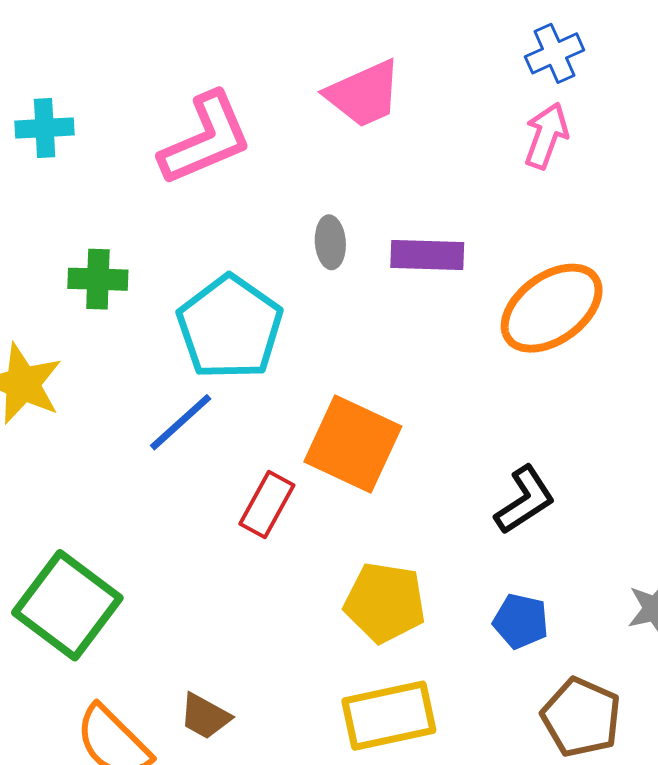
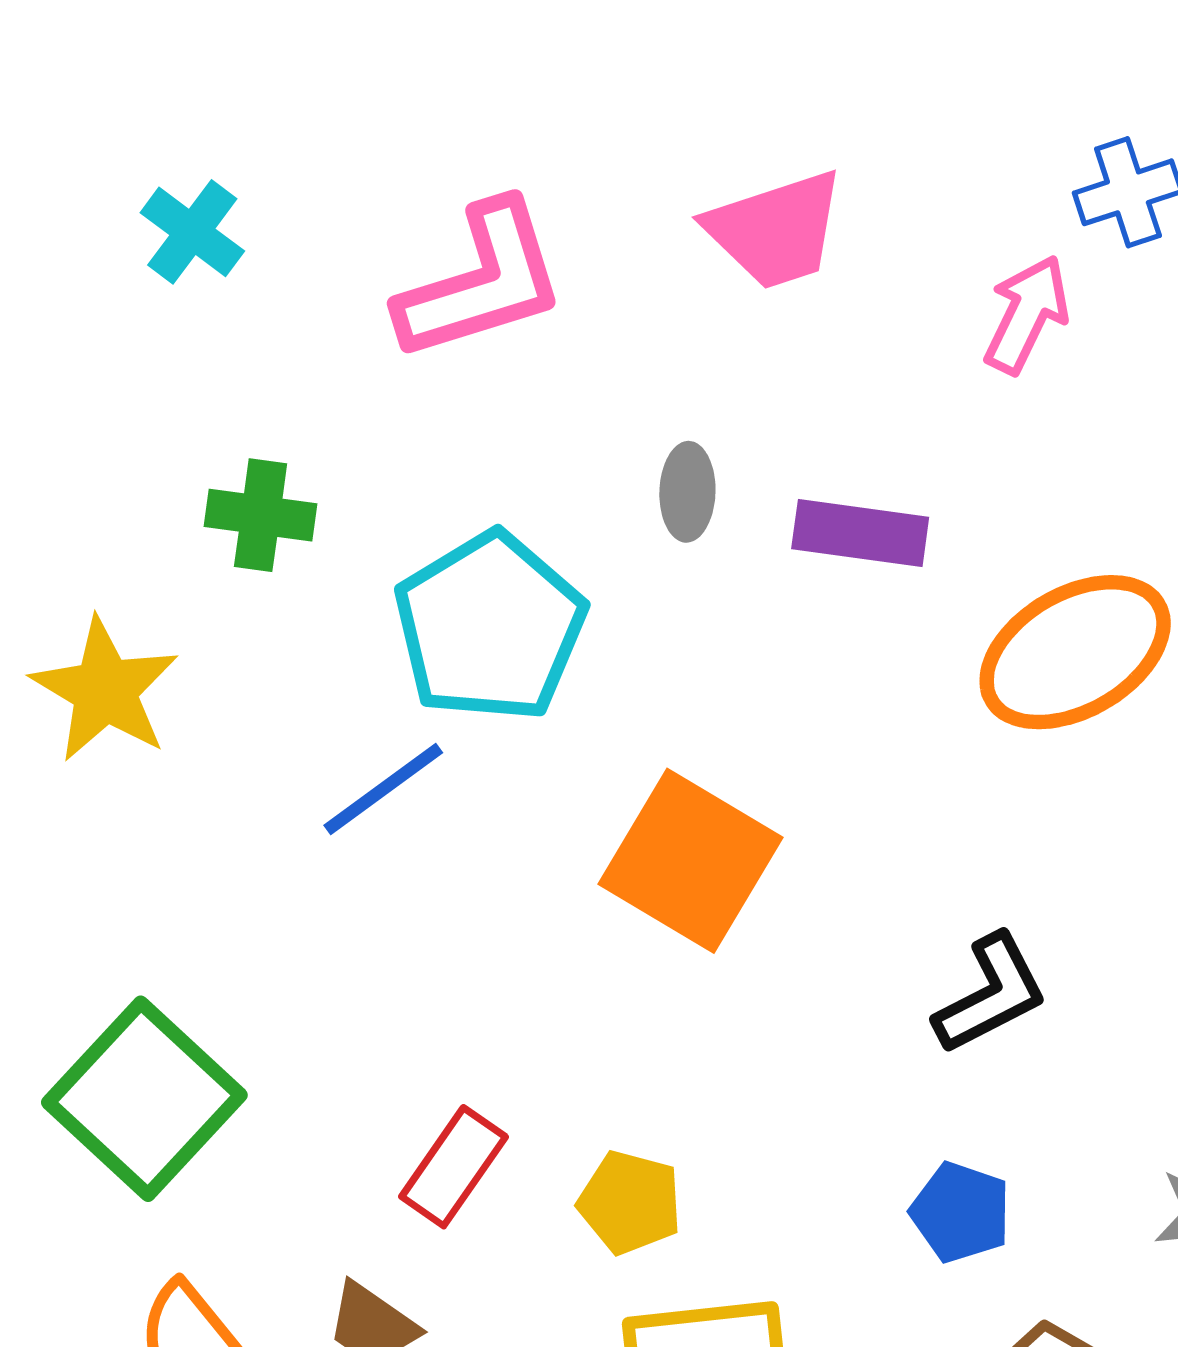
cyan cross: (45, 128) -> (192, 232), turned 34
pink arrow: (546, 136) -> (1027, 314), moved
red rectangle: (267, 504) -> (454, 1167), moved
yellow pentagon: (385, 603) -> (630, 1202), moved, size x0.7

